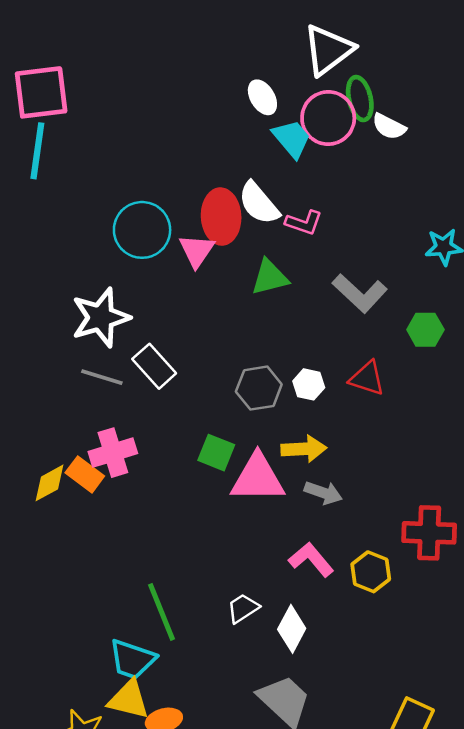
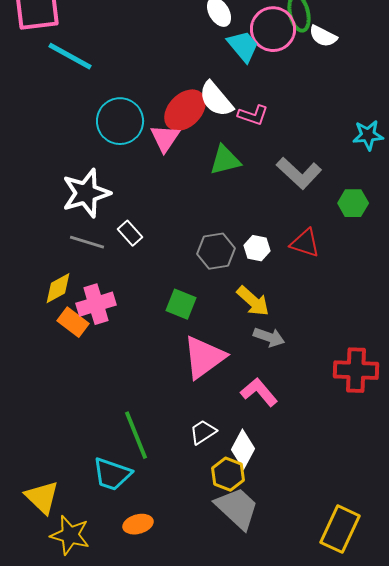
cyan line: (37, 151) -> (70, 56), moved, turned -69
red ellipse: (221, 217) -> (185, 110), turned 48
white rectangle: (154, 366) -> (130, 233), size x0.7
yellow arrow: (304, 449) -> (253, 301), turned 45
pink triangle: (258, 478) -> (204, 357), moved, turned -36
yellow diamond: (50, 483) -> (58, 288), moved
yellow hexagon: (371, 572) -> (228, 474), moved
yellow triangle: (129, 699) -> (42, 497), moved, turned 30

